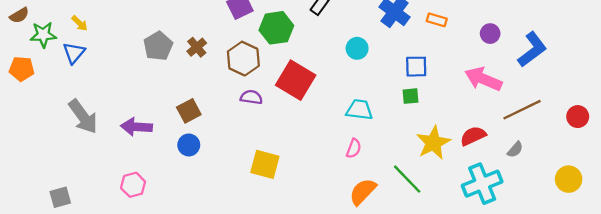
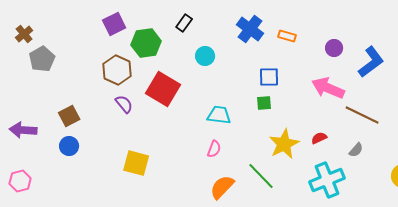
brown cross: (197, 47) -> (24, 34), moved
cyan circle: (357, 48) -> (205, 56), moved
purple semicircle: (251, 97) -> (124, 104), turned 42
brown line: (522, 110) -> (362, 115), turned 52
red semicircle: (473, 136) -> (319, 138), size x0.7

